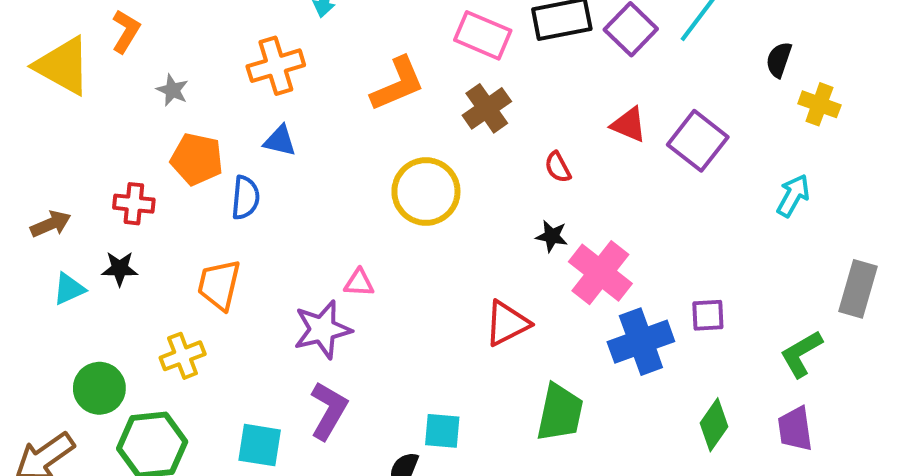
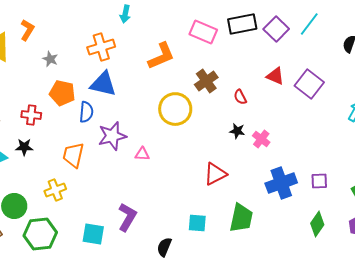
brown cross: (487, 108) -> (206, 81), moved
blue triangle: (280, 141) -> (103, 84), size x1.6
pink cross: (600, 273) -> (261, 139), moved, size x0.6
purple square: (708, 315) -> (319, 181), moved
purple star: (323, 329) -> (112, 136), moved
cyan square: (442, 431) -> (197, 223), moved

